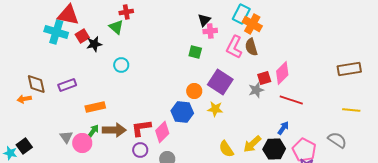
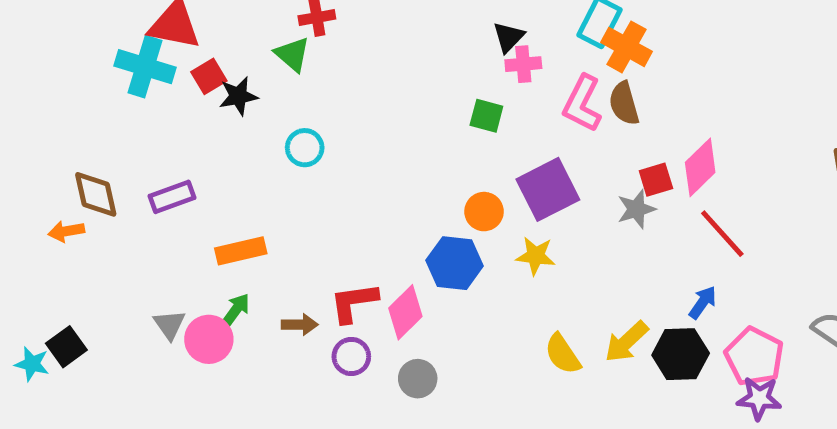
purple square: (220, 82) -> (548, 189), turned 30
red line: (291, 100) -> (722, 234), turned 30
brown arrow: (114, 130) -> (300, 325), moved, size x0.6

